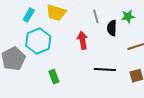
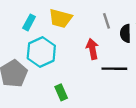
black line: (105, 70) -> (114, 69), moved

